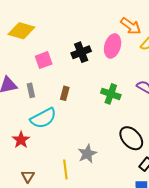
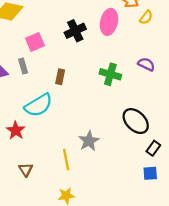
gray rectangle: (31, 90) -> (23, 66), moved

